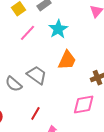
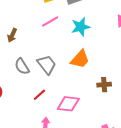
pink diamond: (84, 104) -> (68, 104), moved
red line: (35, 113) -> (39, 95), moved

